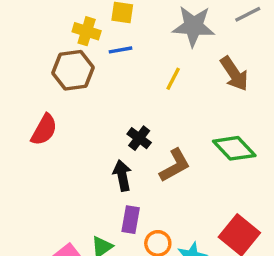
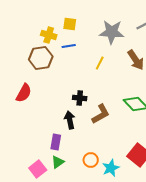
black cross: (139, 138) -> (80, 98), turned -32
purple rectangle: (131, 220) -> (56, 142), moved

